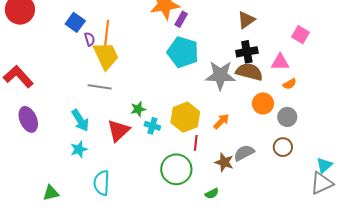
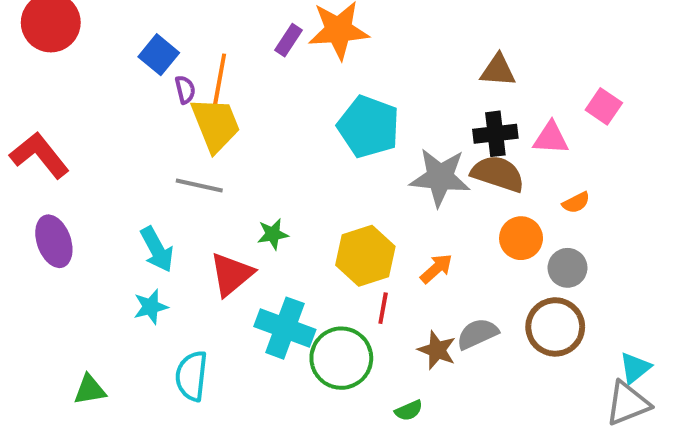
purple rectangle: (181, 19) -> (289, 40), moved
brown triangle: (246, 20) -> (498, 70), turned 36
pink triangle: (280, 62) -> (551, 138), moved
cyan cross: (152, 126) -> (285, 328), moved, size x1.8
brown circle: (283, 147) -> (555, 327), size x1.5

